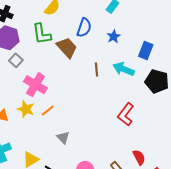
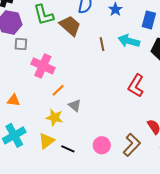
gray square: (16, 60) -> (21, 44), turned -32
yellow star: (26, 109) -> (54, 117), moved
gray triangle: (63, 138) -> (75, 105), moved

